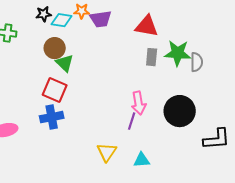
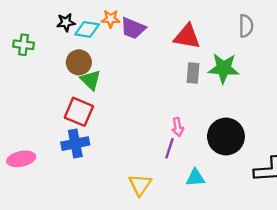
purple trapezoid: (101, 19) -> (133, 28), turned 30
gray semicircle: (197, 62) -> (246, 26), moved
pink arrow: (139, 103) -> (178, 127), size x0.7
cyan triangle: (142, 160) -> (195, 178), moved

